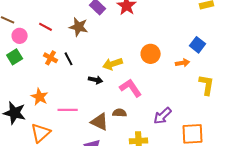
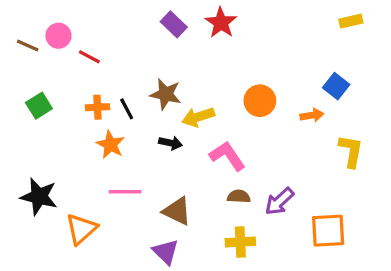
brown star: (79, 27) -> (166, 94), moved
pink circle: (20, 36) -> (58, 36), moved
orange cross: (51, 58) -> (97, 107), turned -32
orange star: (40, 97) -> (110, 145), moved
brown semicircle: (120, 113) -> (239, 197), moved

